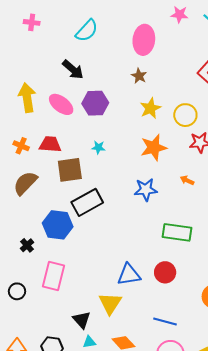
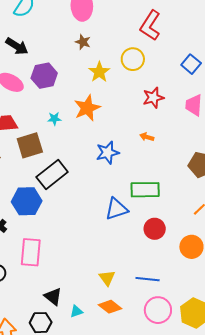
yellow circle: (185, 115) -> (133, 59), moved
orange star: (154, 148) -> (87, 108), moved
red circle: (165, 272) -> (155, 229), moved
blue triangle: (129, 275) -> (116, 209), moved
yellow triangle: (110, 303) -> (107, 278), moved, size x0.7
black triangle: (82, 320) -> (53, 297), moved

